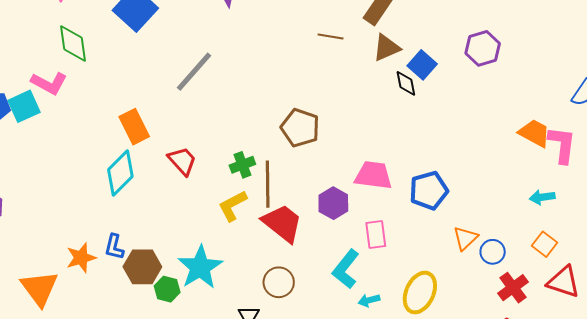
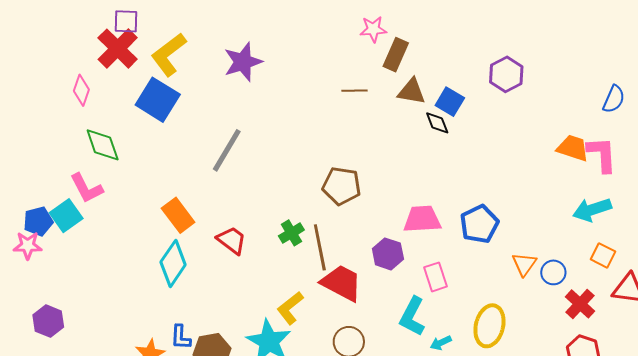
brown triangle: (386, 48) -> (412, 91), turned 44
pink L-shape: (49, 83) -> (87, 188), turned 45
cyan arrow: (542, 197) -> (592, 210), size x1.5
yellow L-shape: (233, 206) -> (290, 308), moved

